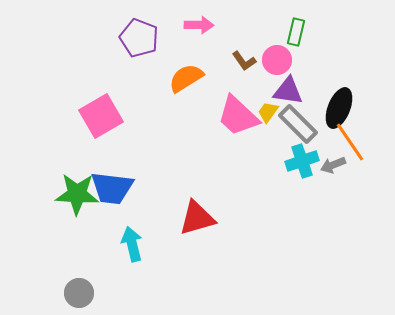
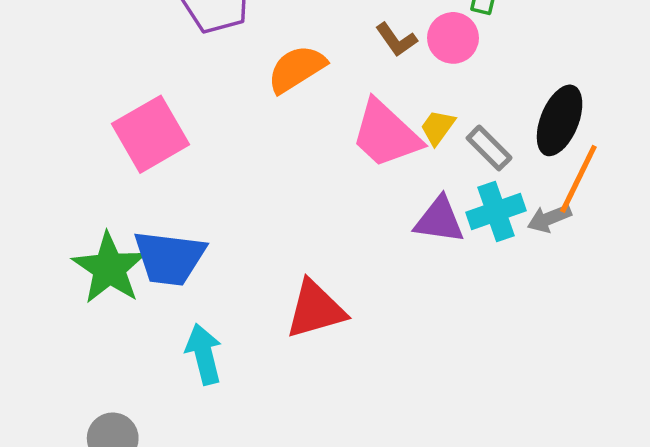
purple triangle: (288, 91) -> (439, 220), moved
gray rectangle: (298, 124) -> (489, 148), size x0.7
orange line: (350, 142) -> (578, 179), turned 60
green star: (77, 194) -> (109, 268), turned 30

